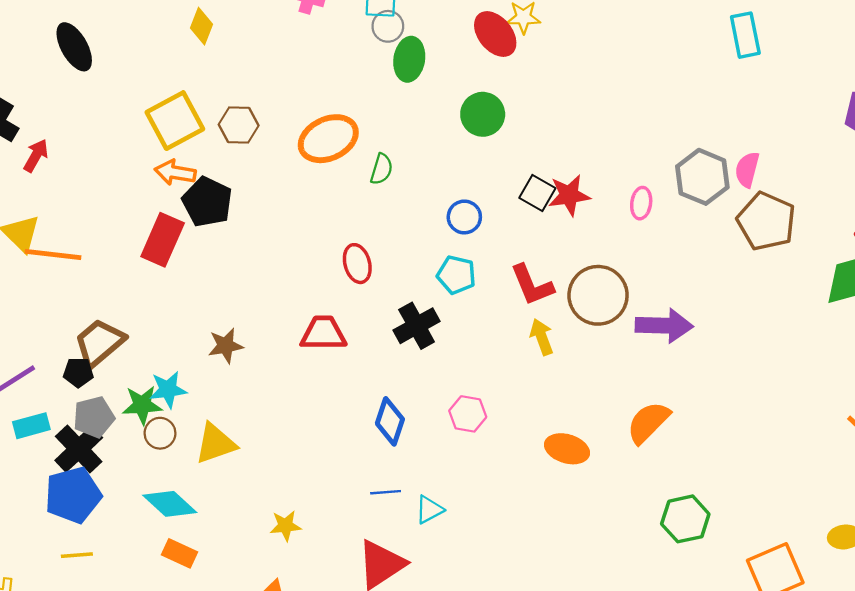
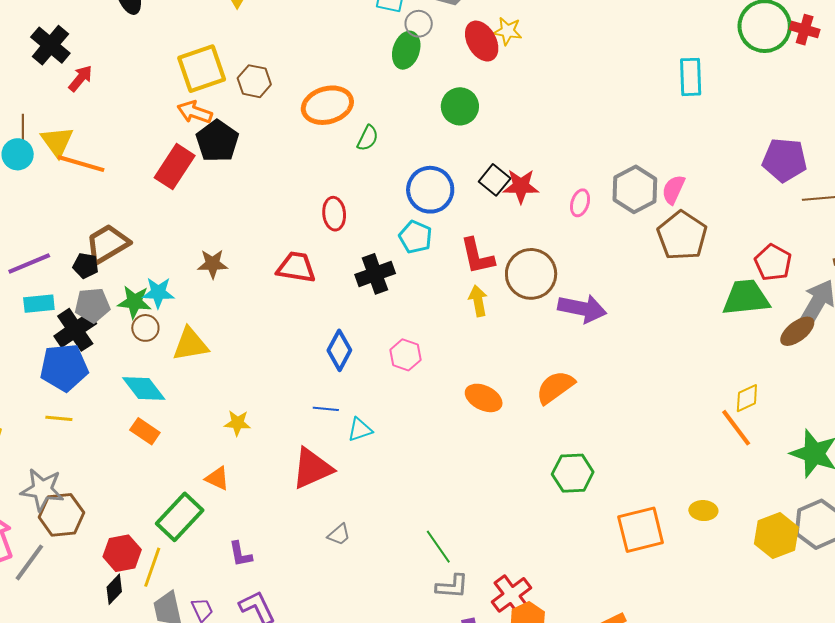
gray circle: (388, 26) -> (419, 24), moved
blue circle: (464, 217) -> (430, 190), size x1.6

